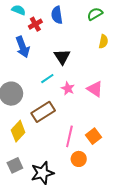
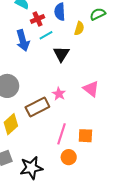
yellow semicircle: (103, 41) -> (79, 28), moved
cyan line: (47, 79) -> (46, 35), moved
pink star: (68, 88) -> (59, 94), moved
orange square: (93, 136) -> (85, 136), turned 35

